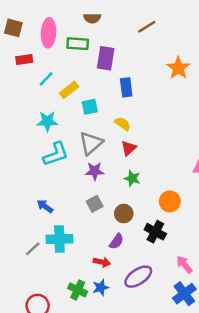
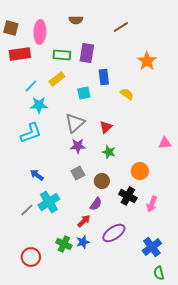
green rectangle: (78, 44) -> (62, 55), moved
red rectangle: (24, 59) -> (20, 54), size x1.5
cyan line: (46, 79) -> (31, 86), moved
cyan square: (90, 107) -> (84, 93), moved
yellow semicircle: (123, 124) -> (127, 94), moved
cyan L-shape: (56, 154) -> (31, 133), moved
cyan cross: (59, 239) -> (49, 202), turned -30
red arrow: (102, 262) -> (84, 221), turned -56
pink arrow: (184, 264) -> (152, 204), moved, turned -119

